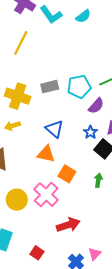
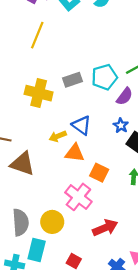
yellow arrow: (12, 126) -> (58, 136), moved
yellow circle: (17, 200) -> (52, 222), moved

